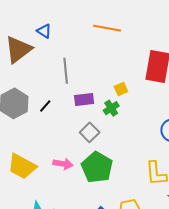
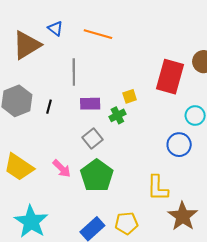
orange line: (107, 28) -> (98, 34), moved
black line: (45, 106) -> (49, 107), turned -32
pink arrow: (63, 164) -> (62, 169), turned 30

